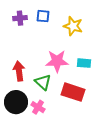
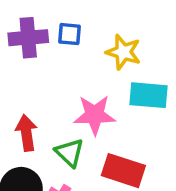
purple cross: (20, 18) -> (28, 38), size x1.5
cyan rectangle: (84, 63) -> (149, 95), moved, size x1.5

